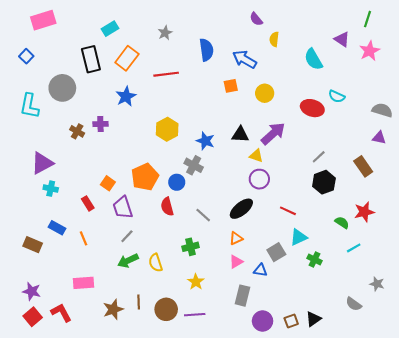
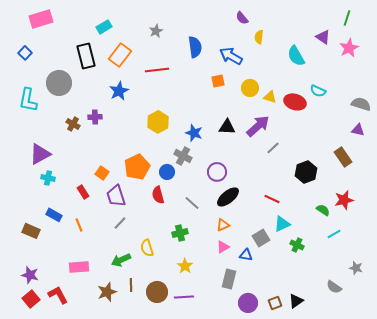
yellow triangle: (256, 156) -> (270, 97), moved
gray line: (319, 157) -> (273, 148), moved
purple circle: (259, 179) -> (217, 172), moved
green arrow: (128, 261) -> (121, 260), moved

